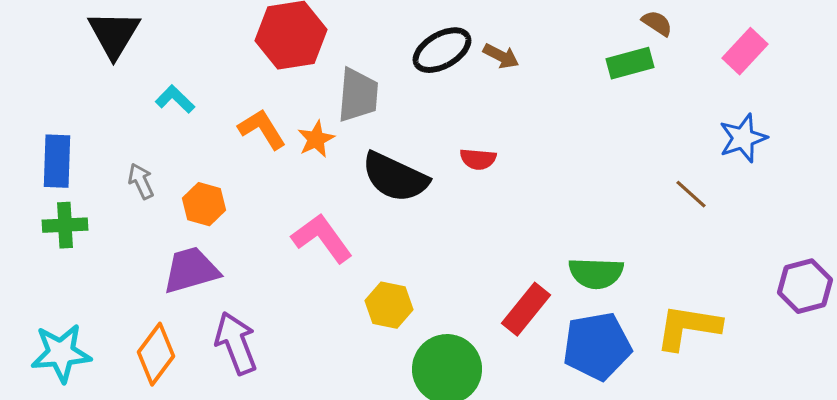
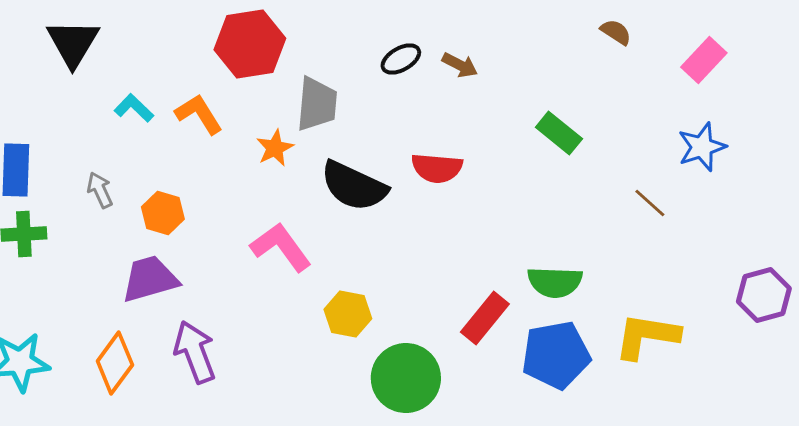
black ellipse: (442, 50) -> (401, 59), size x0.7
green rectangle: (630, 63) -> (559, 133), moved, turned 54
orange L-shape: (262, 129) -> (199, 114), moved
red semicircle: (478, 159) -> (437, 168), size x1.4

